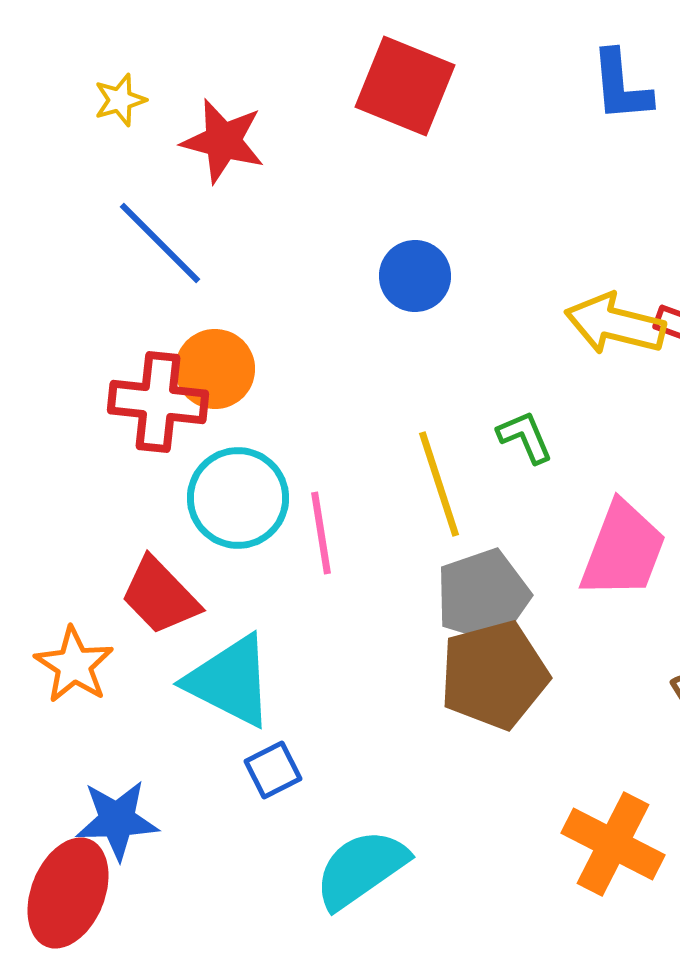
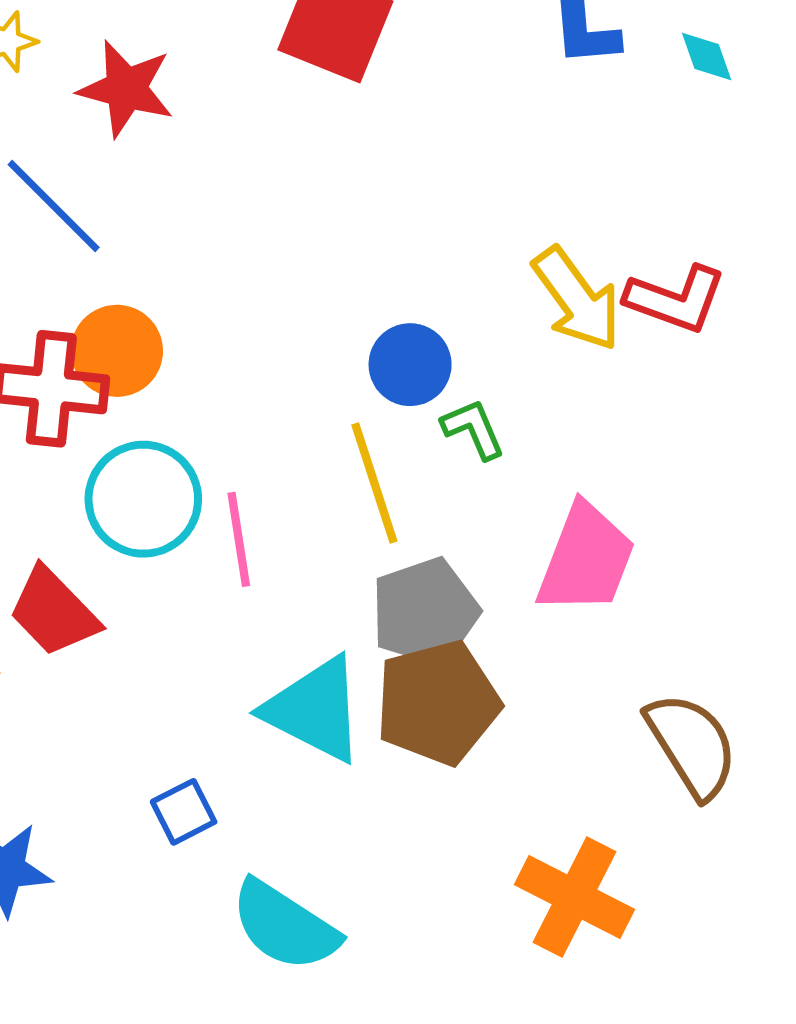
blue circle: (415, 276) -> (410, 365), moved
yellow arrow: (615, 324) -> (577, 299), turned -140
cyan triangle: (230, 681) -> (315, 710), moved
cyan semicircle: (361, 869) -> (285, 926), turned -112

